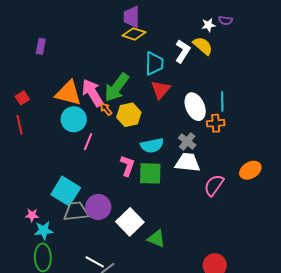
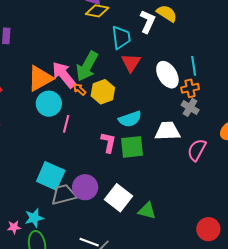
orange triangle: (68, 93) -> (40, 78), turned -36
gray cross: (187, 141) -> (190, 107), moved
pink star: (32, 215) -> (14, 227), moved

